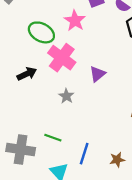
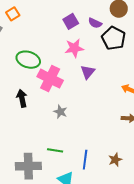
pink star: (75, 21) -> (74, 48), moved, turned -30
black arrow: (27, 74) -> (22, 98), turned -66
purple triangle: (97, 74) -> (88, 72), moved

